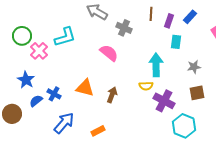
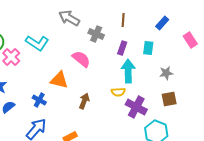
purple rectangle: (169, 21) -> (122, 48), moved
cyan L-shape: (65, 37) -> (37, 43), turned 50
orange triangle: (85, 88) -> (59, 80), moved
blue cross: (54, 94) -> (39, 100), moved

